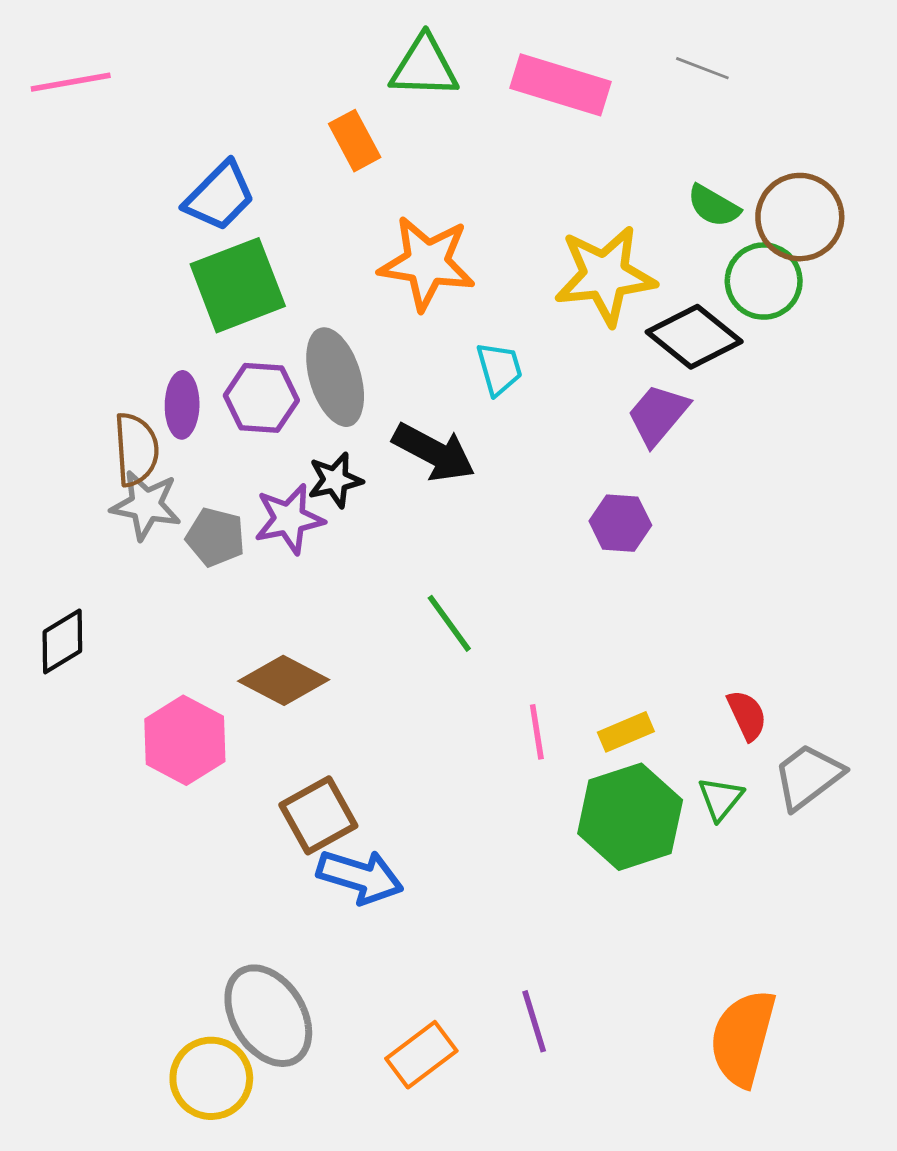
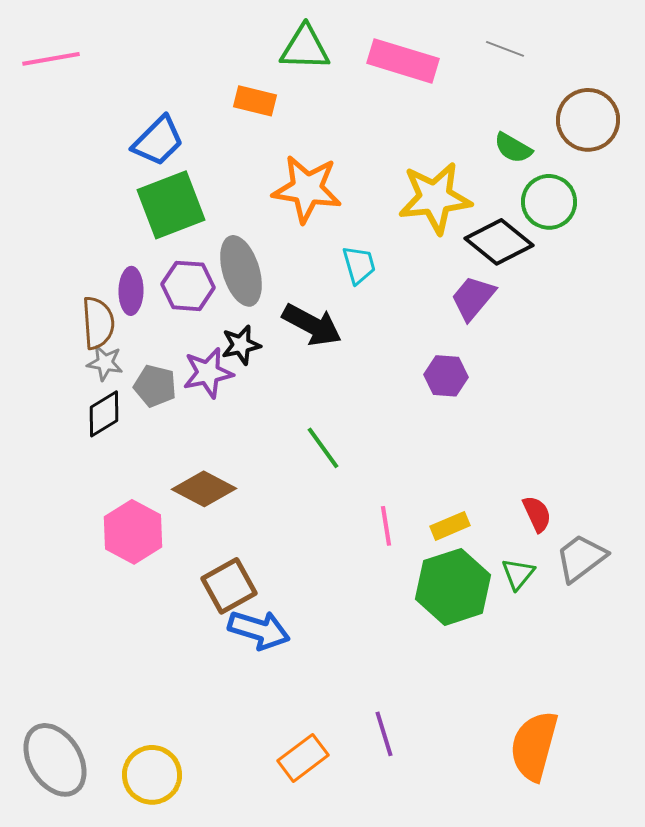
orange rectangle: (355, 141) -> (255, 101), turned -48
brown circle: (800, 217) -> (588, 120), moved
gray star: (146, 505) -> (105, 363), size x0.7
black diamond: (62, 641) -> (104, 414), moved
gray ellipse: (268, 1016) -> (55, 760), moved

